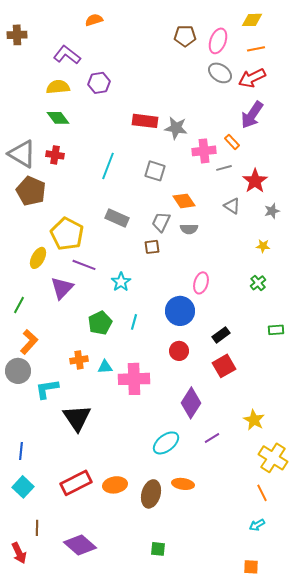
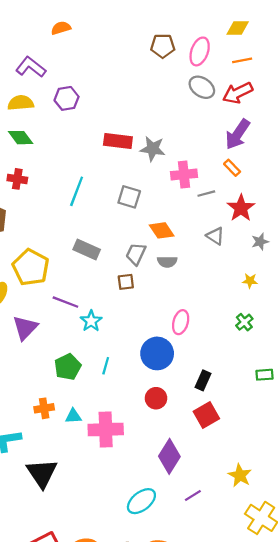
orange rectangle: (232, 142) -> (232, 168), moved
purple line: (84, 265) -> (65, 302), moved
black rectangle: (221, 335) -> (203, 380), turned -30

